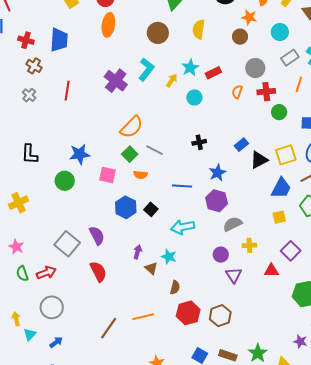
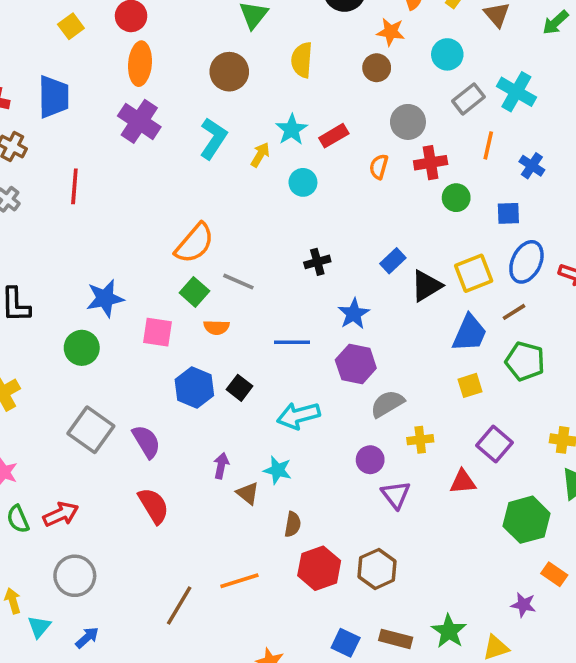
purple cross: (116, 81) -> (139, 121), moved
gray square: (67, 244) -> (91, 430), moved

